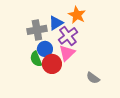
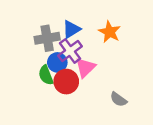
orange star: (77, 15) -> (110, 32), moved
purple cross: (68, 36) -> (70, 51), moved

